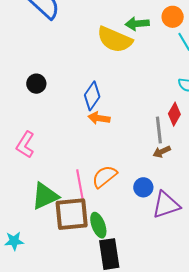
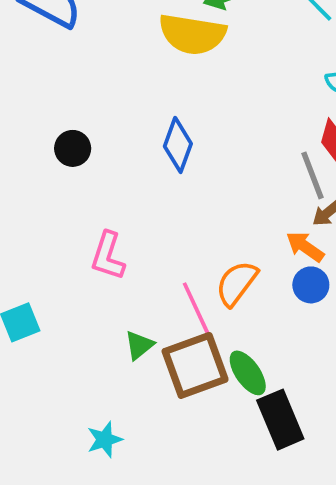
orange arrow: (99, 118) -> (305, 247), moved, turned 40
pink L-shape: (25, 145) -> (108, 256), moved
green triangle: (45, 196) -> (139, 345), size x0.6

